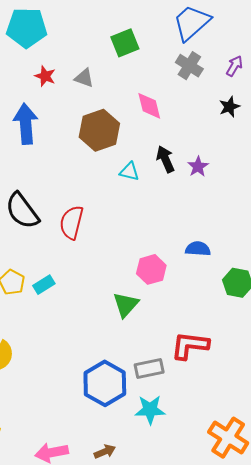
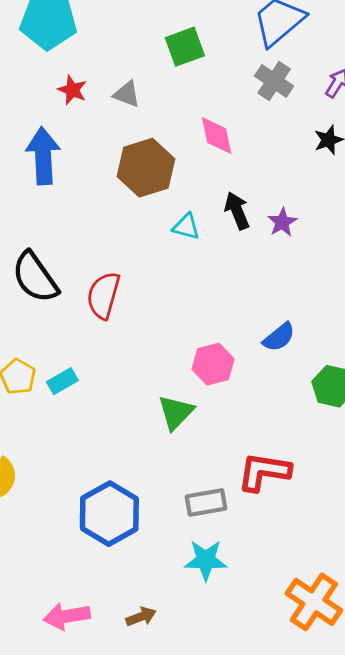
blue semicircle: (198, 249) -> (279, 337), turned 135
blue hexagon: (105, 383) -> (109, 514), moved

